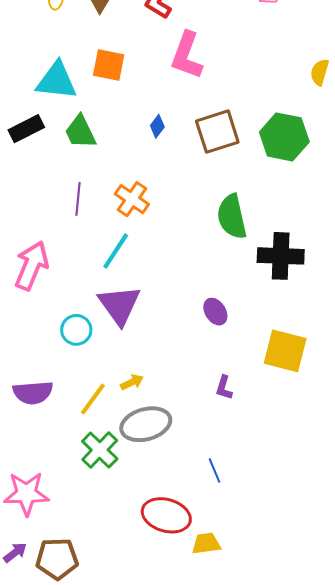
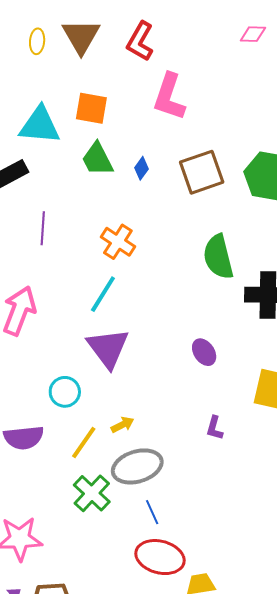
green trapezoid: (80, 132) -> (97, 159), moved
purple line: (78, 199) -> (43, 228), moved
cyan circle: (76, 330) -> (65, 392), moved
blue line: (215, 471) -> (152, 512), moved

